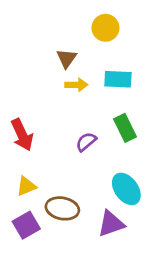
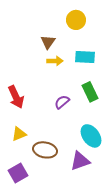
purple square: (26, 225) -> (18, 173), moved

